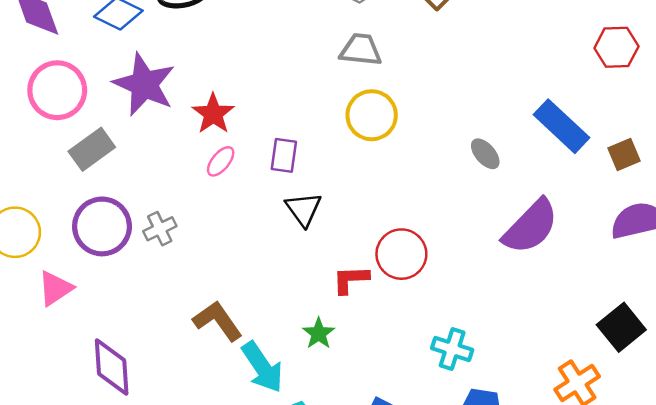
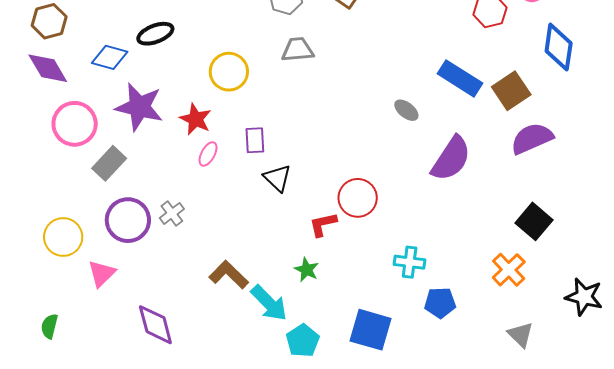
yellow circle: (372, 115) -> (229, 72), moved
brown square: (624, 154) -> (511, 91), size x1.5

